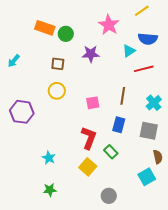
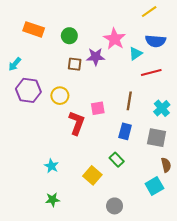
pink star: (109, 25) -> (115, 39), moved
orange rectangle: (45, 28) -> (34, 29), moved
brown square: (58, 64) -> (75, 64), moved
purple hexagon: (22, 112) -> (28, 90), moved
red L-shape: (89, 138) -> (77, 123), moved

